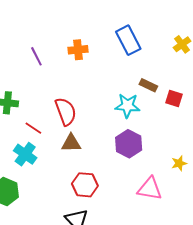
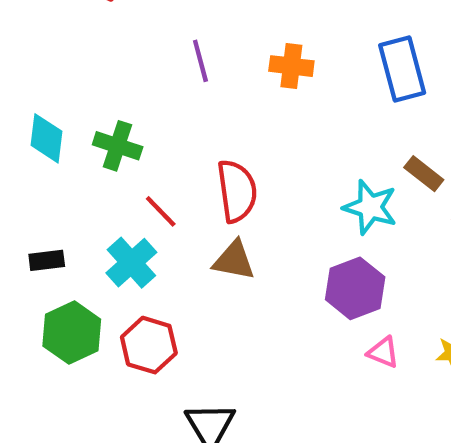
red hexagon: (85, 185) -> (149, 345), moved
pink triangle: (150, 189) -> (383, 352), moved, size x0.6

